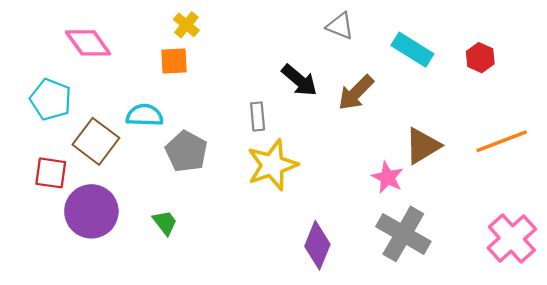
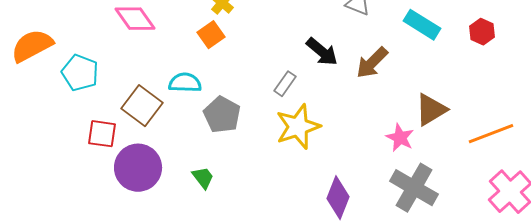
orange square: (174, 61) -> (211, 35), turned -32
cyan pentagon: (51, 99) -> (80, 73), moved
gray rectangle: (258, 116) -> (285, 84), turned 40
orange line: (502, 141) -> (491, 134), moved

